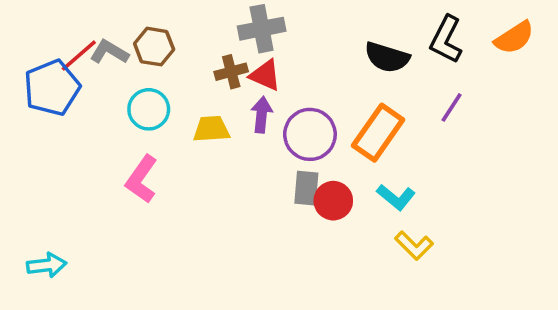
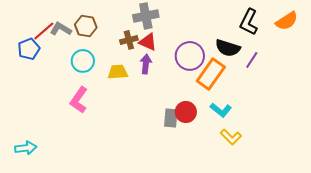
black semicircle: (387, 57) -> (228, 48), moved
blue pentagon: (52, 88) -> (29, 49), size x0.7
purple circle: (310, 134) -> (190, 56), moved
gray rectangle: (306, 188) -> (171, 118), moved

